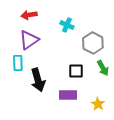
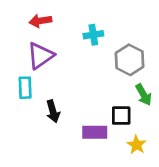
cyan cross: (67, 25) -> (93, 35), turned -32
black square: (76, 71) -> (121, 116), moved
black arrow: (38, 80) -> (53, 111), size x0.7

